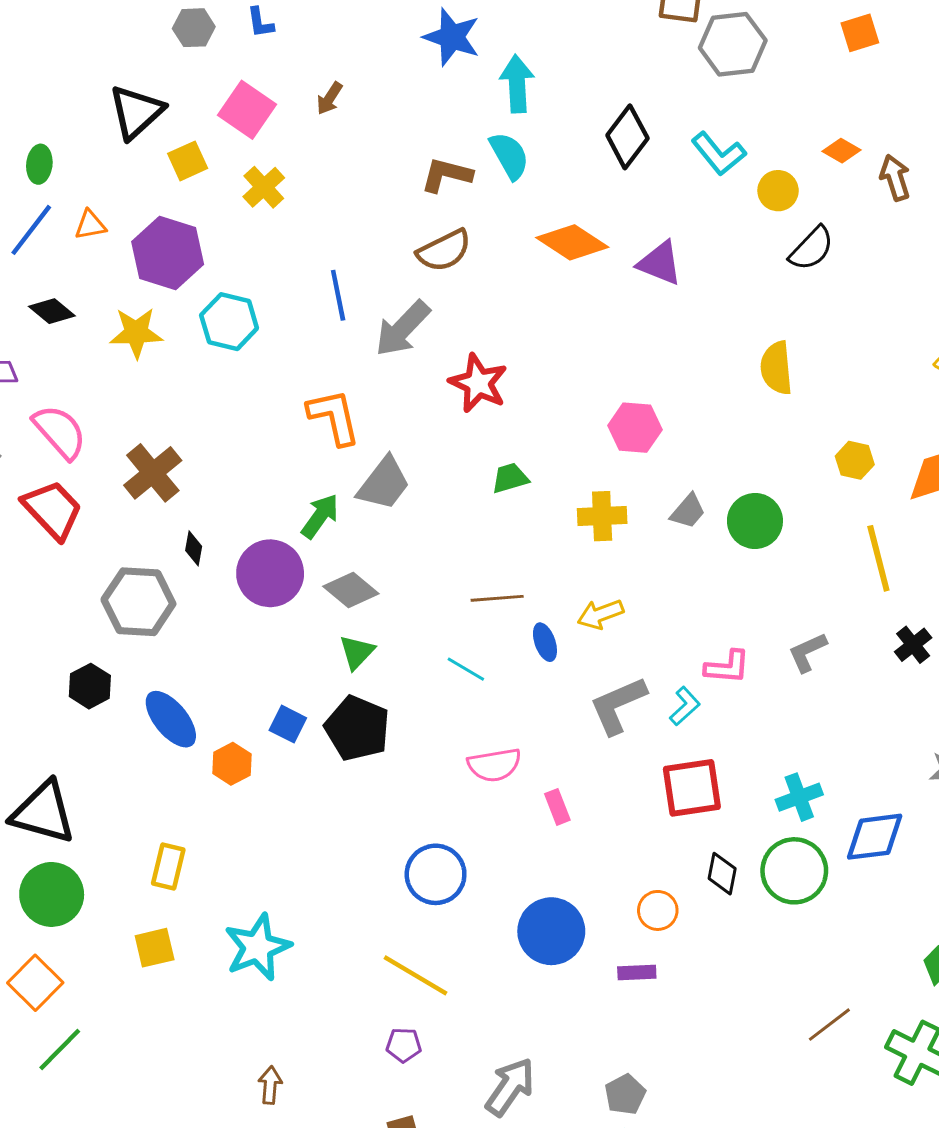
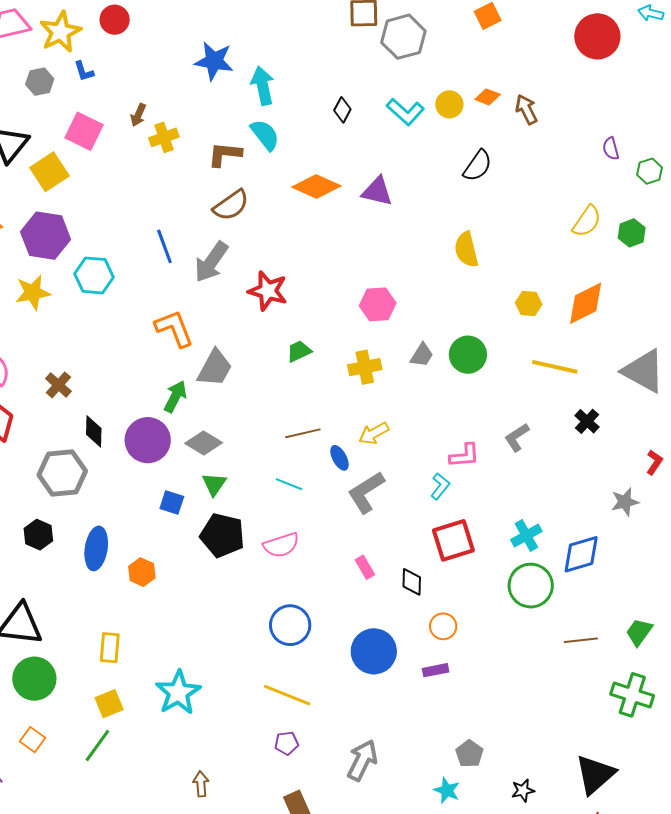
black diamond: (627, 137) -> (342, 110), size x0.6
yellow square: (188, 161) -> (49, 172), size x1.4
yellow cross: (264, 187) -> (164, 137), moved, turned 32
yellow circle: (778, 191) -> (449, 104), moved
brown cross: (153, 473) -> (58, 385), size x0.7
black diamond: (194, 548) -> (94, 431), size x1.4
yellow line: (878, 558) -> (555, 367), turned -54
gray L-shape: (618, 705) -> (366, 492), moved
blue ellipse: (171, 719) -> (96, 548), turned 57
blue square: (288, 724) -> (172, 503), moved
pink semicircle: (494, 765) -> (281, 545), moved
black diamond: (722, 874) -> (412, 582), moved
orange square: (35, 983) -> (33, 740), size x0.7
brown line: (829, 1025) -> (581, 640), moved, turned 40
green line: (60, 1050) -> (97, 745), moved
gray pentagon: (625, 1094) -> (469, 754), moved

